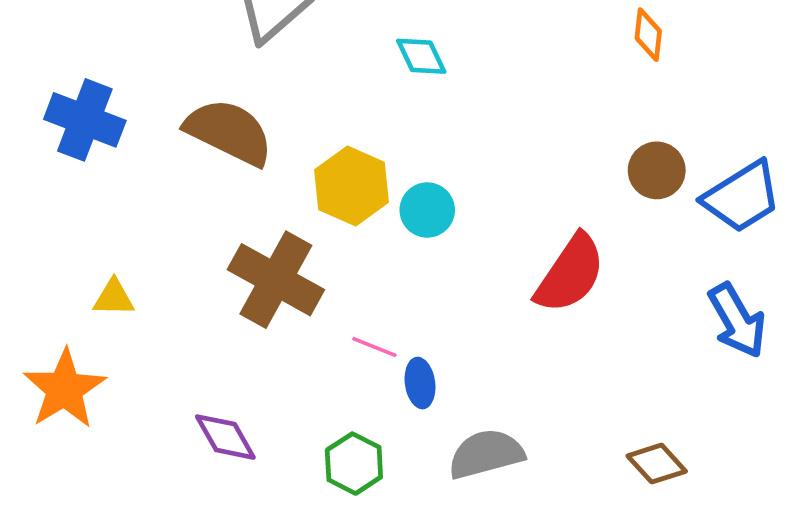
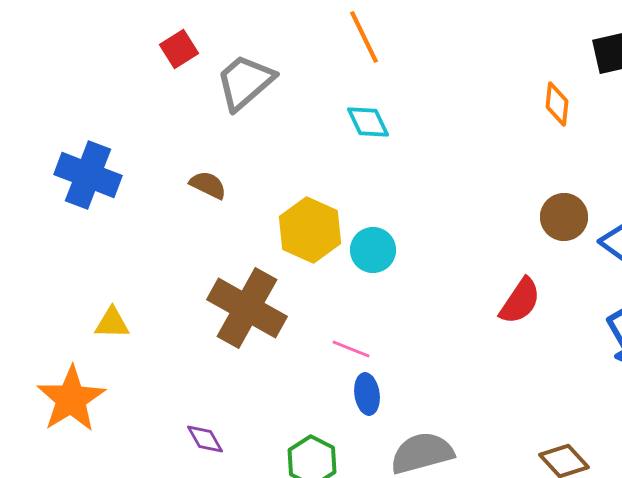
brown semicircle: (229, 132) -> (208, 185), size x0.5
red semicircle: (570, 274) -> (520, 301), moved, size x0.7
pink line: (374, 347) -> (351, 349), moved
purple diamond: (225, 437) -> (205, 439), size x0.7

